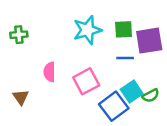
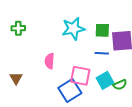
pink semicircle: (49, 72) -> (50, 61), moved
pink square: (86, 81) -> (80, 76), moved, turned 35
blue square: (114, 106) -> (70, 91), moved

